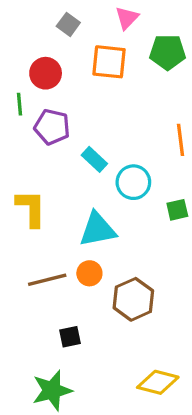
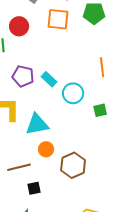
purple pentagon: (52, 127) -> (23, 76), moved
cyan triangle: (98, 229) -> (37, 124), moved
brown line: (47, 280) -> (19, 167), moved

